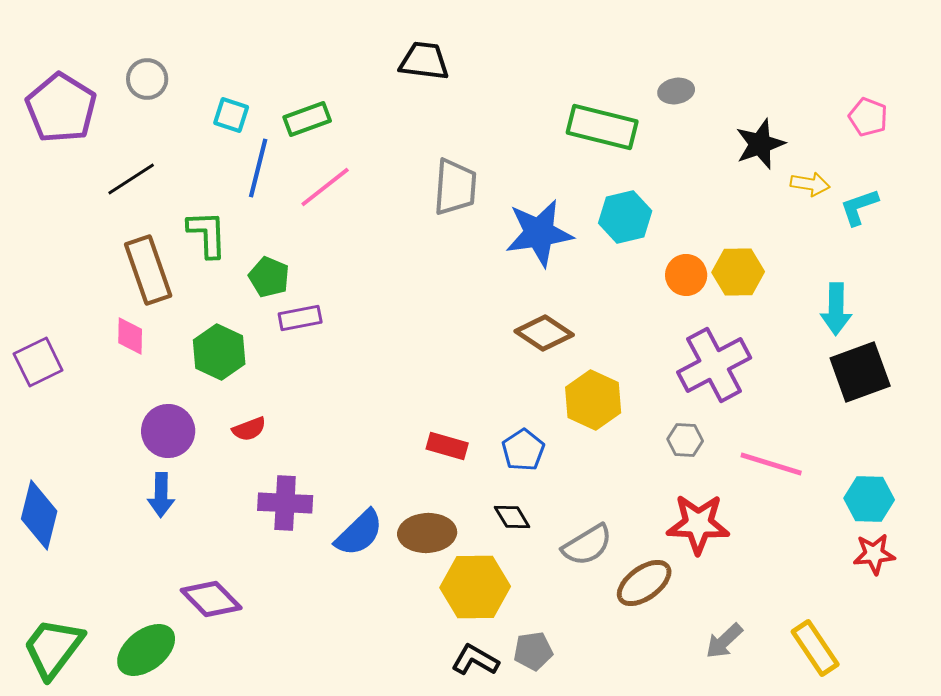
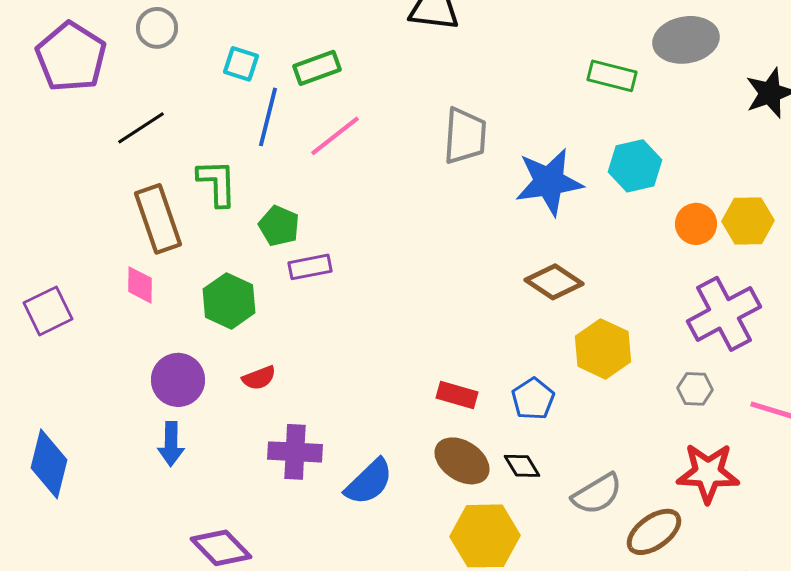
gray ellipse: (676, 91) -> (686, 40), size x1.8
green rectangle: (602, 127) -> (612, 76), size x0.7
brown ellipse: (427, 533) -> (462, 461), moved, turned 36

